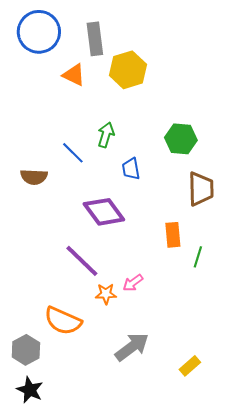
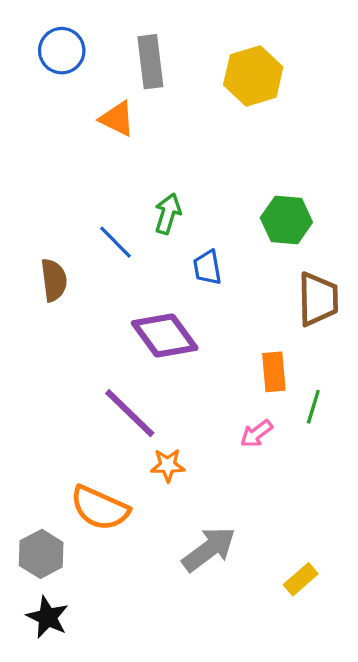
blue circle: (39, 32) -> (62, 51), size x0.7
yellow hexagon: (128, 70) -> (253, 76), moved
brown semicircle: (34, 177) -> (54, 280), turned -100
pink arrow: (133, 283) -> (256, 434), moved

